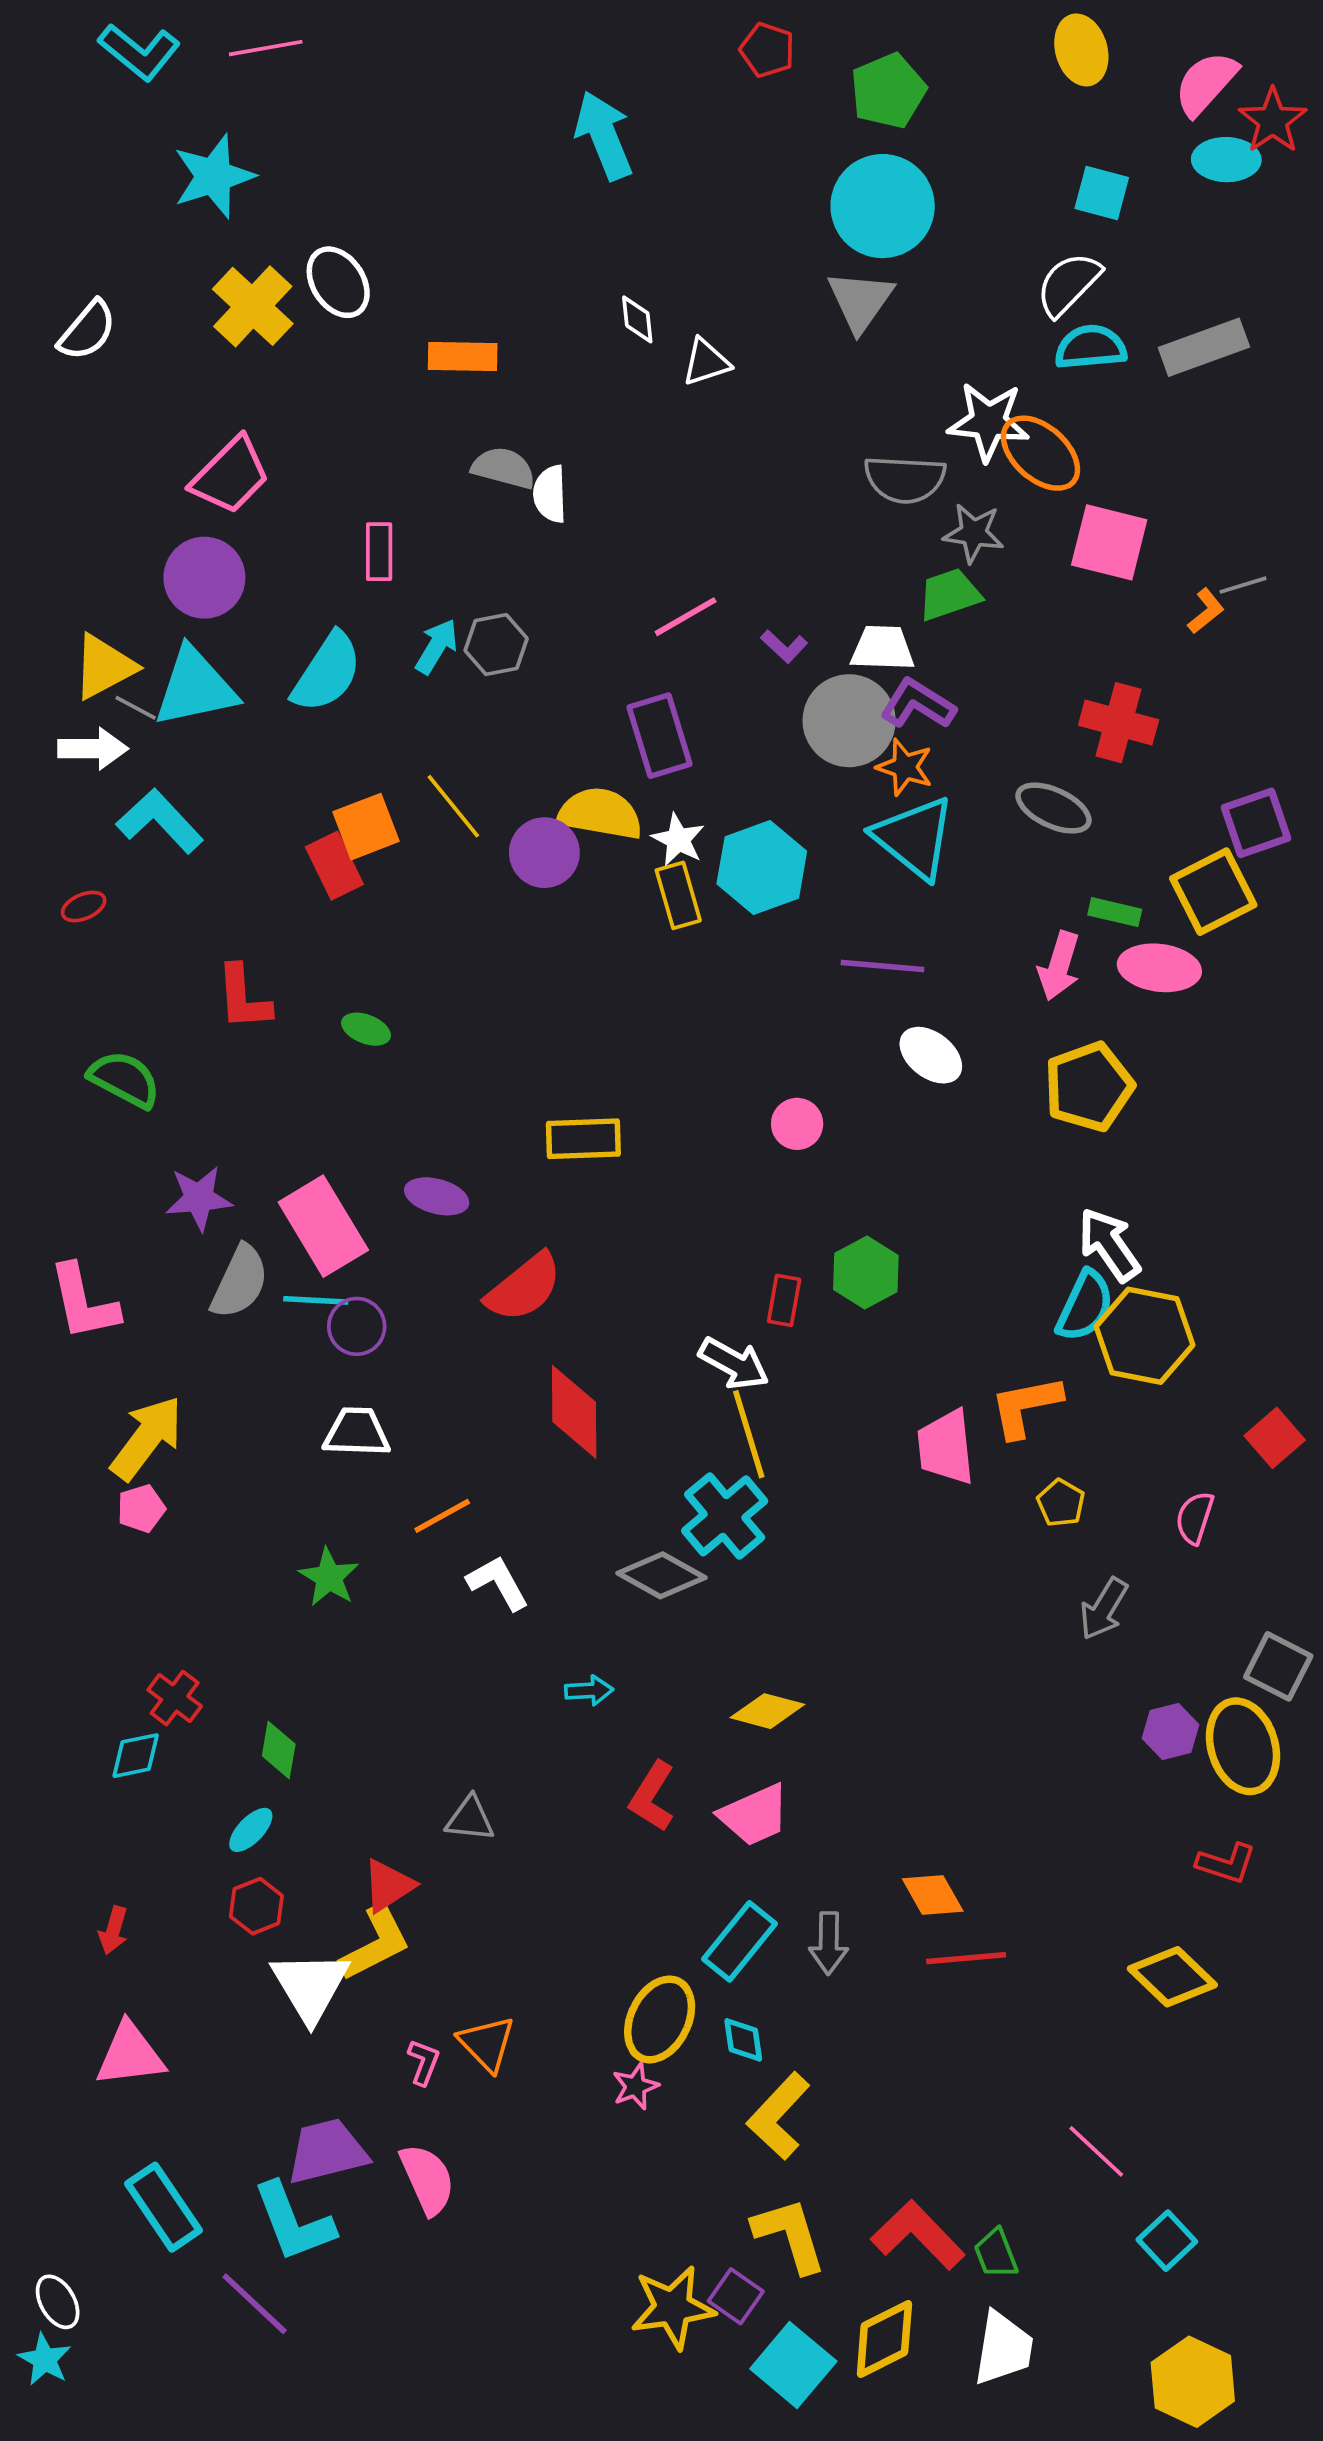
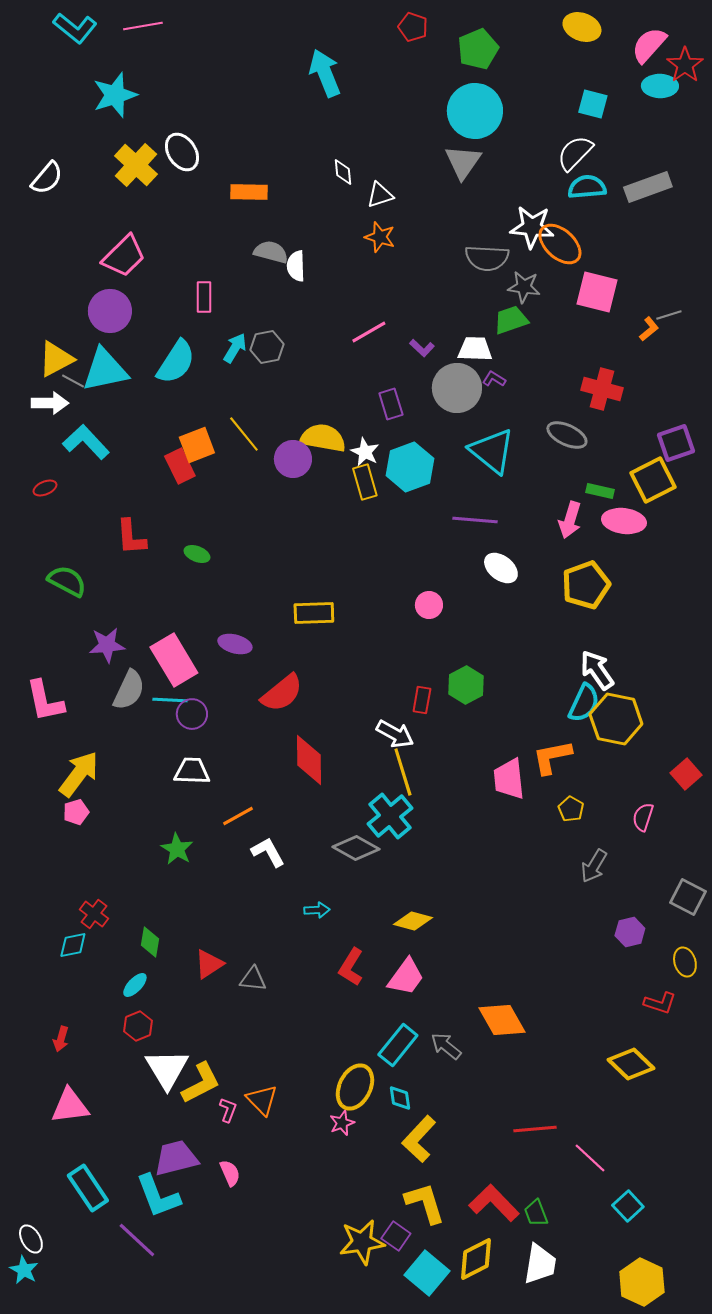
yellow ellipse: (1081, 50) -> (582, 27), turned -54
purple L-shape: (918, 704) -> (494, 379), size x0.6
purple rectangle: (660, 736) -> (391, 404), moved, size x0.7
orange star: (905, 767) -> (380, 237), moved
yellow ellipse: (1243, 1746) -> (685, 962), moved, size x0.6
pink trapezoid: (754, 1815) -> (406, 977), turned -30
red triangle: (388, 1886) -> (209, 964), moved
orange diamond: (933, 1895) -> (502, 1020), size x1.4
yellow L-shape: (375, 1943) -> (201, 1083), moved
gray arrow: (829, 1943) -> (446, 1046), turned 128
red line: (966, 1958) -> (535, 1129), moved
pink semicircle: (427, 2179) -> (230, 1173), size x0.7

